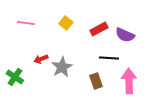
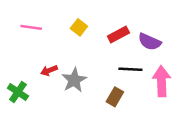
brown rectangle: (96, 81) -> (115, 97), turned 49
pink arrow: (129, 81) -> (162, 81), moved

